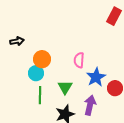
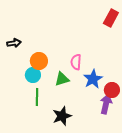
green triangle: (65, 87) -> (62, 79), moved, turned 42
purple arrow: (90, 105) -> (106, 104), moved

